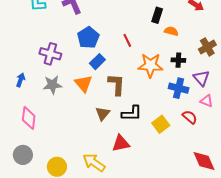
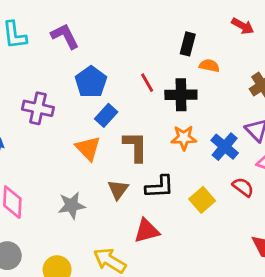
black cross: (178, 60) -> (181, 95), moved, size x1.5
orange star: (150, 65) -> (184, 138), moved, size x0.7
gray star: (53, 85) -> (72, 205), moved
blue cross: (179, 88) -> (225, 147), turned 30

